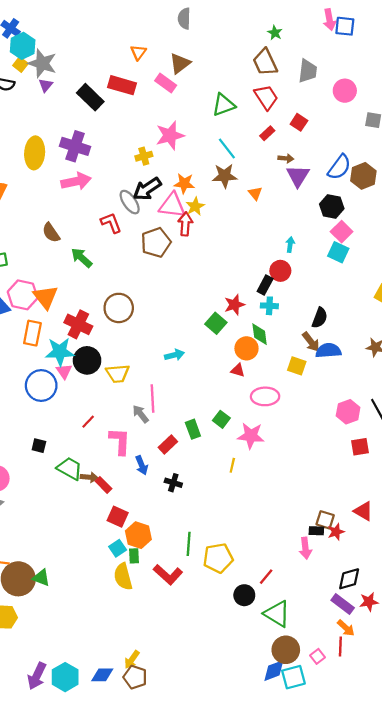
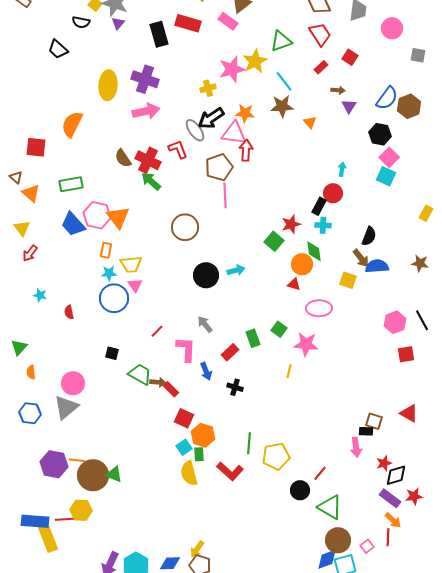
black rectangle: (90, 97) -> (159, 34), turned 30
purple triangle: (298, 176) -> (349, 106), size x0.7
yellow star: (195, 206) -> (255, 61), moved, size x1.4
red cross: (78, 324) -> (148, 160), moved
orange rectangle: (32, 333) -> (106, 250), size x0.7
cyan star: (60, 352) -> (109, 273), moved, size x0.6
black circle: (87, 360) -> (206, 275), moved
yellow trapezoid: (118, 373) -> (131, 264), moved
pink line: (153, 399) -> (225, 195), moved
red star: (336, 532) -> (384, 463), moved

